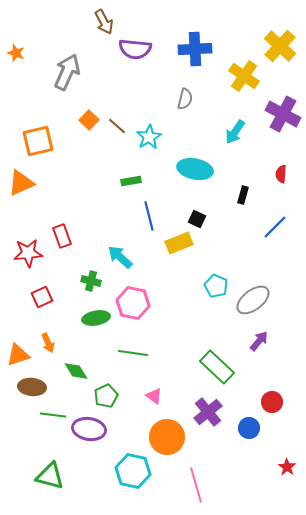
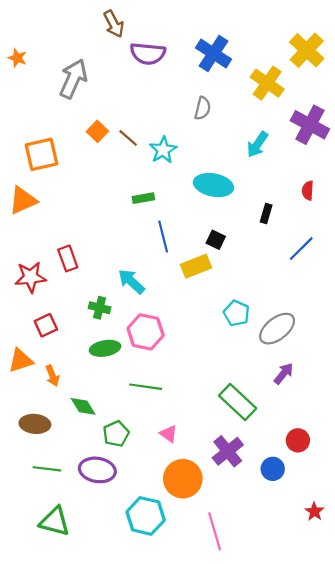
blue cross: (195, 49) -> (214, 54), turned 36
orange triangle: (18, 355) -> (21, 360), moved
green line: (53, 415) -> (47, 469), moved

